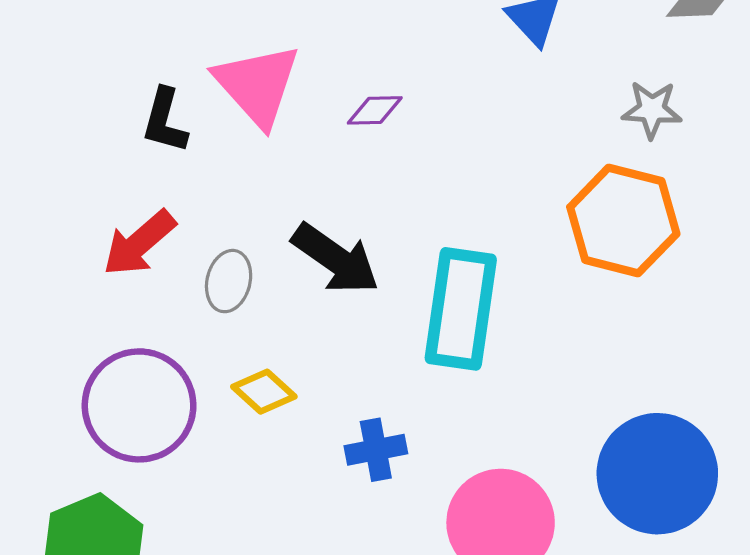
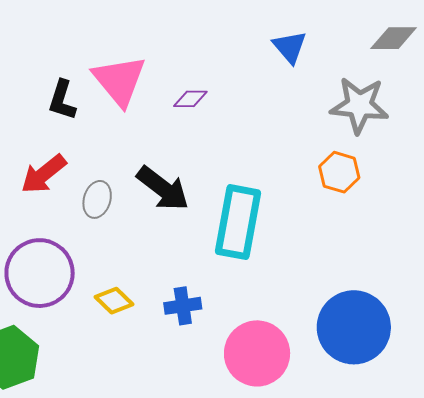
gray star: (652, 110) -> (359, 105), size x1.6
orange hexagon: (623, 220) -> (339, 172), size x0.6
yellow diamond: (264, 392) -> (114, 301), moved

